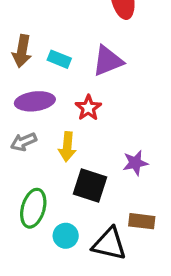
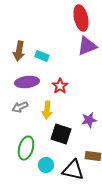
purple triangle: (108, 61) -> (87, 46), moved

